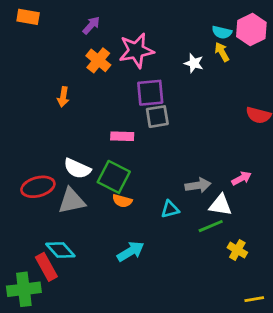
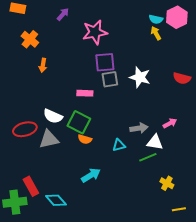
orange cross: (98, 60) -> (30, 39), moved
white star: (194, 63) -> (140, 77), moved, size x1.5
cyan diamond: (60, 250) -> (56, 200), moved
yellow cross: (237, 250) -> (167, 183), moved

